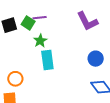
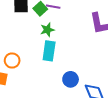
blue circle: (96, 59) -> (71, 79), moved

